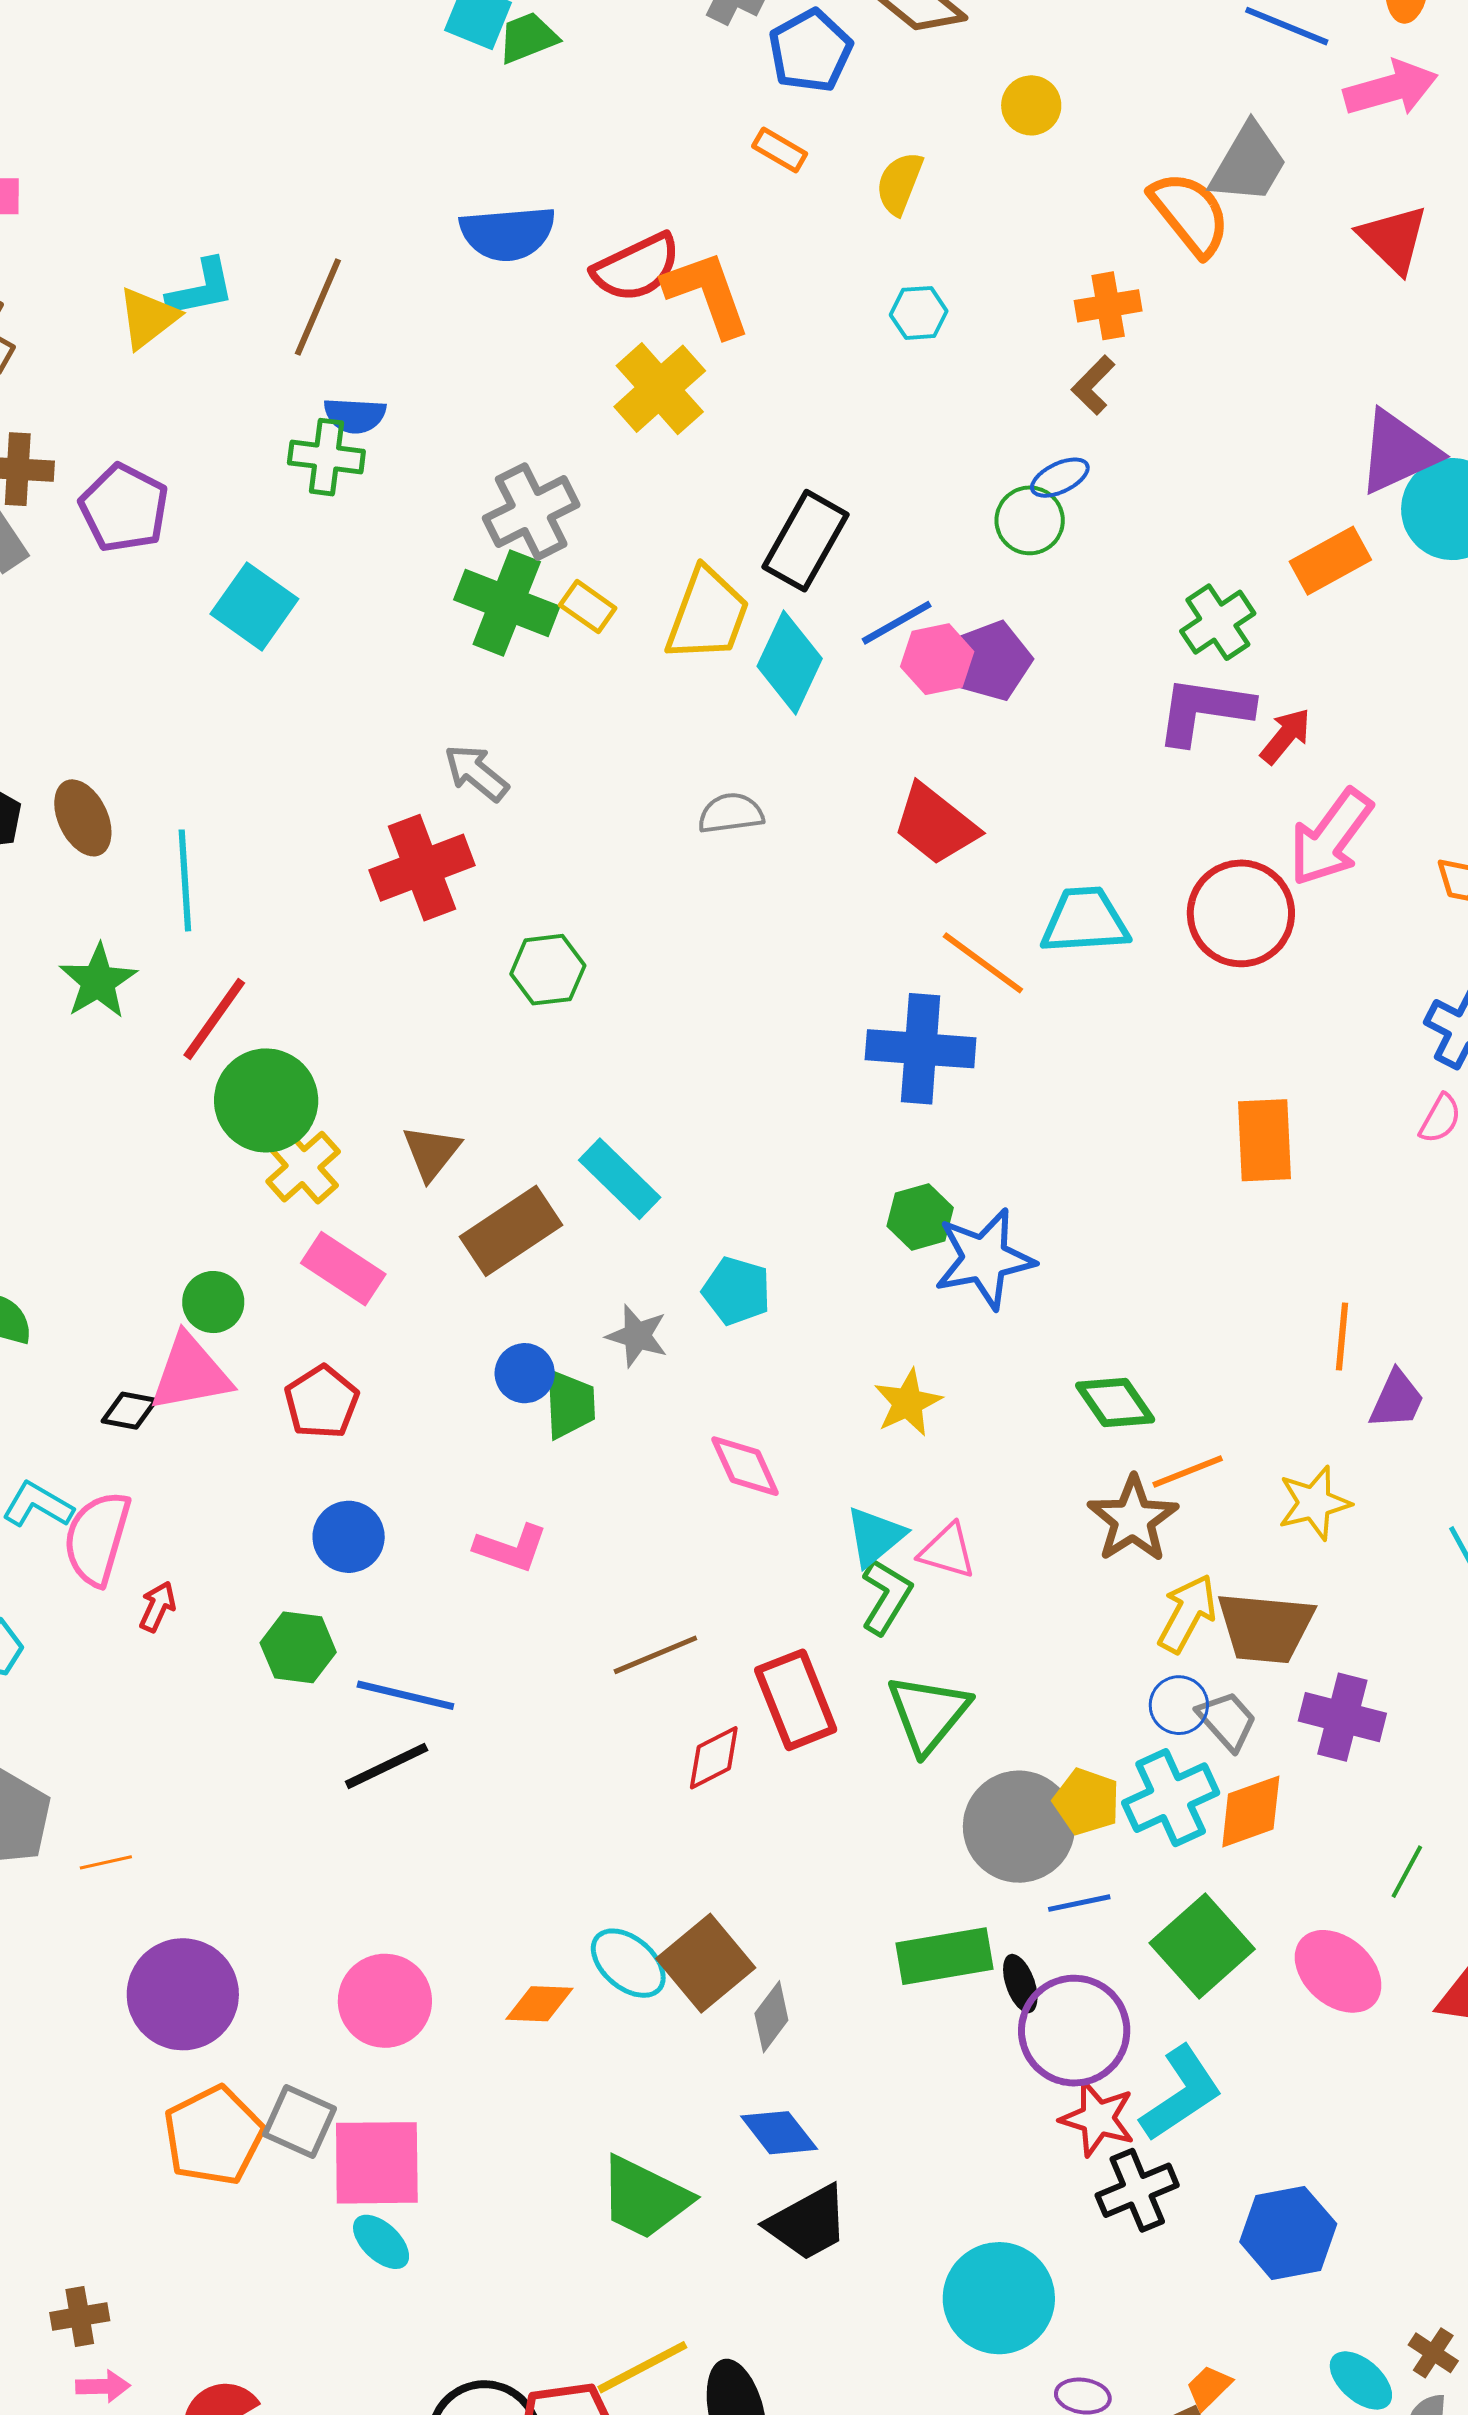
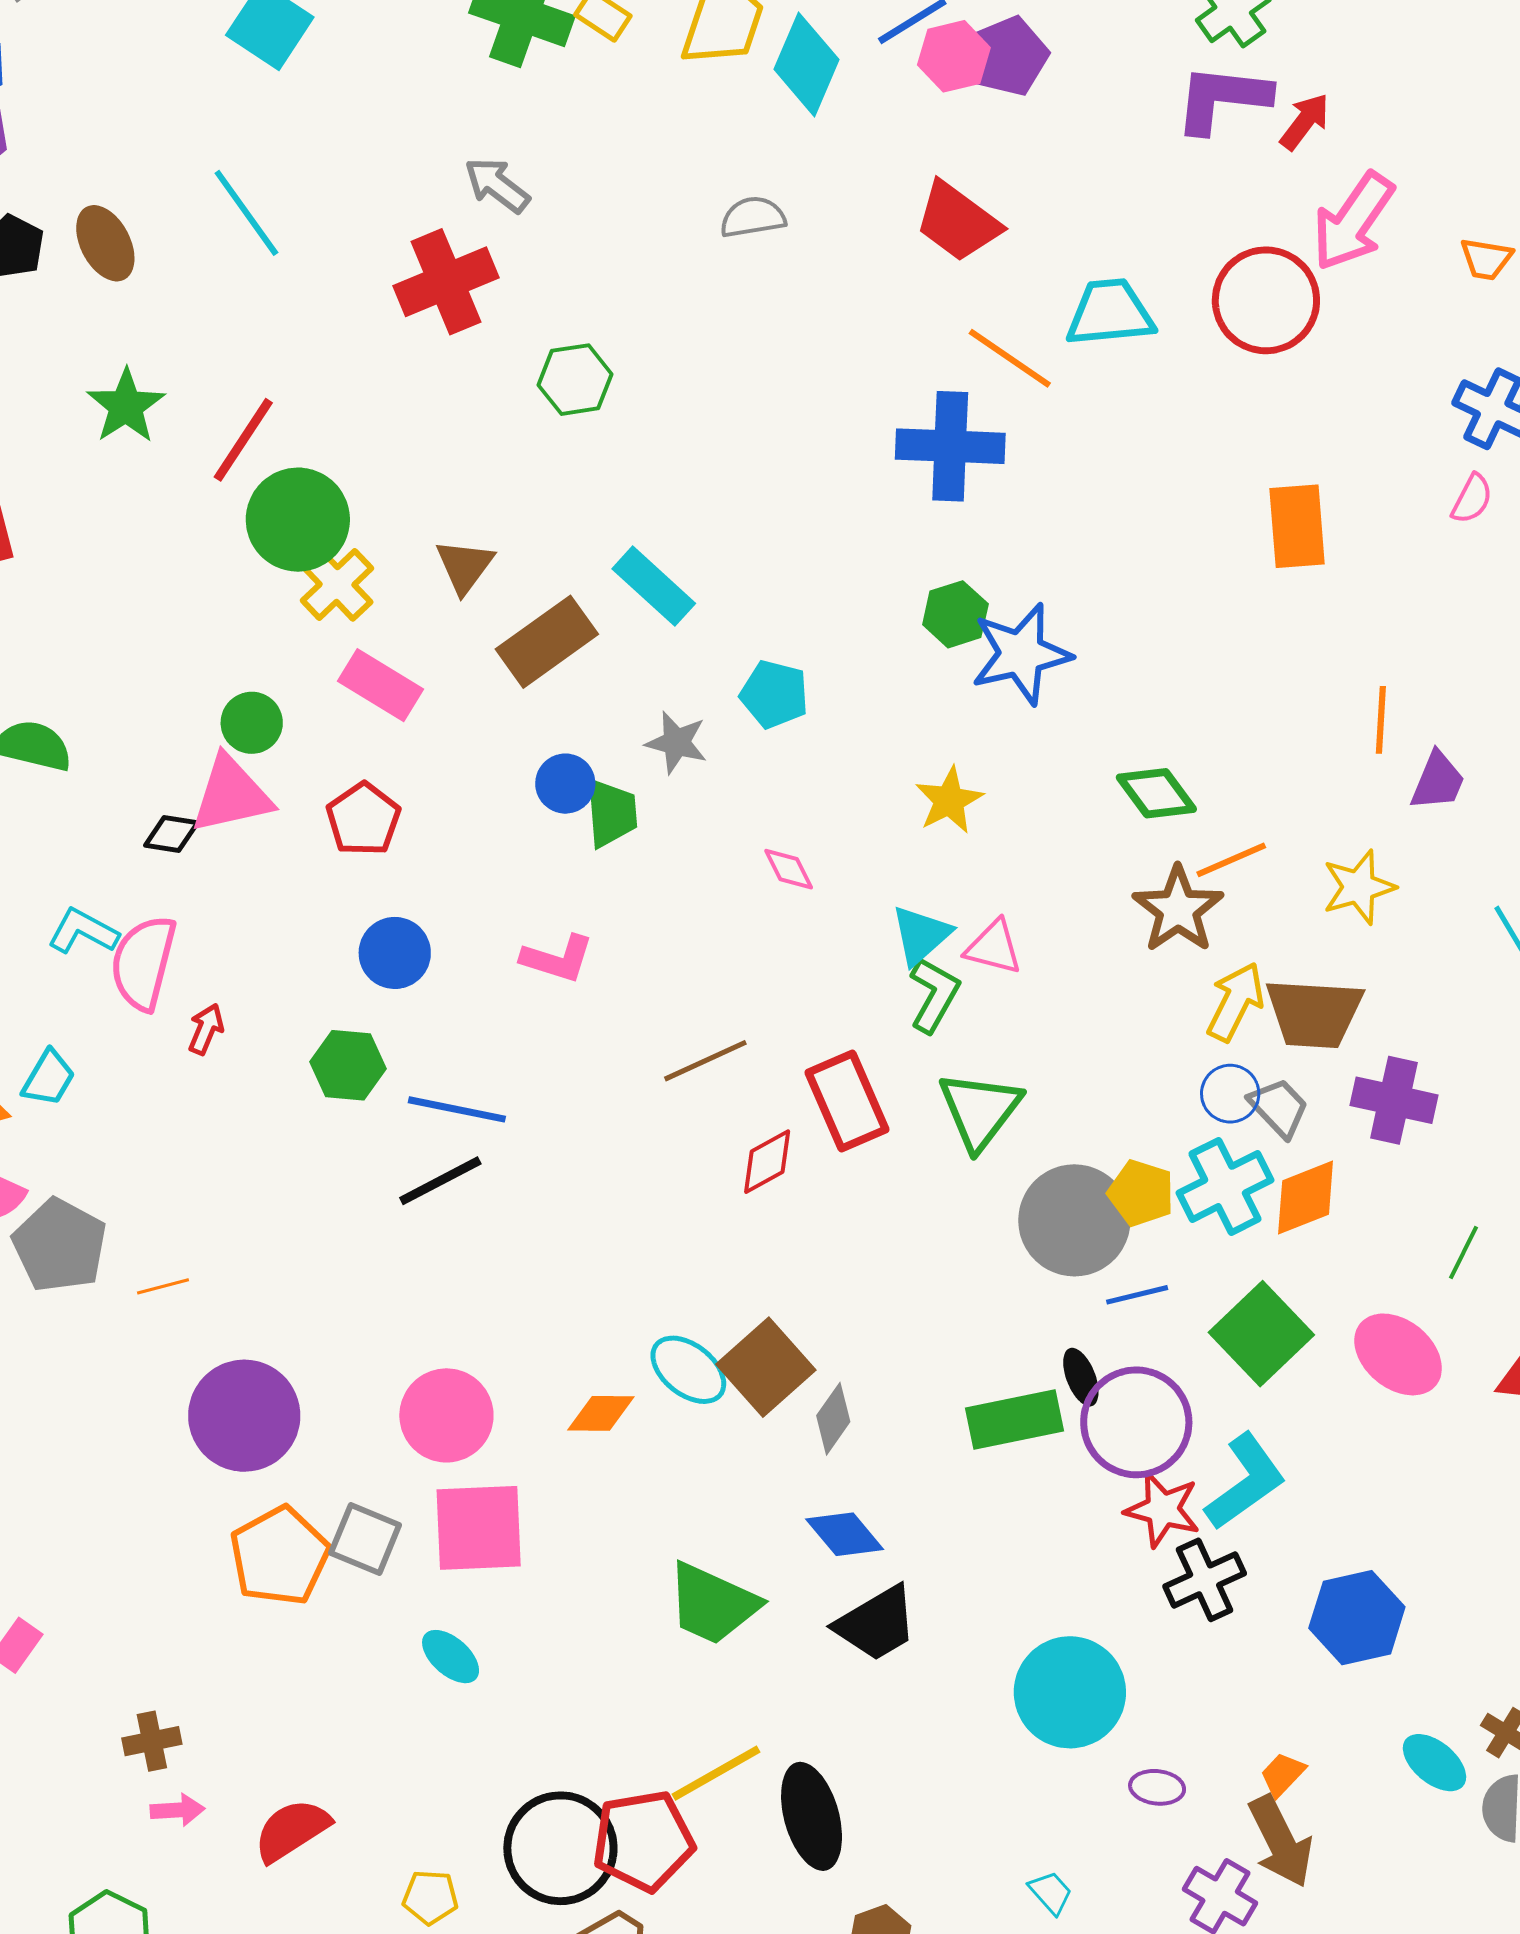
cyan line: (185, 880) -> (246, 213), moved, turned -30
pink diamond: (745, 1466) -> (789, 869), size x0.7
green rectangle: (945, 1956) -> (1014, 1420), moved
pink square: (377, 2163) -> (479, 1528), moved

